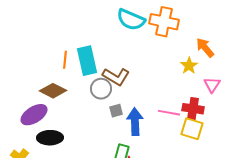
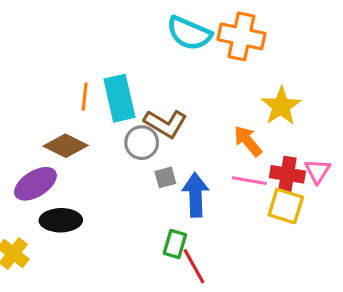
orange arrow: (205, 48) -> (248, 141), moved
yellow star: (189, 66) -> (281, 106), size x1.4
pink triangle: (212, 85) -> (318, 171), moved

